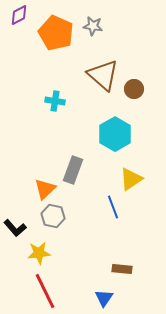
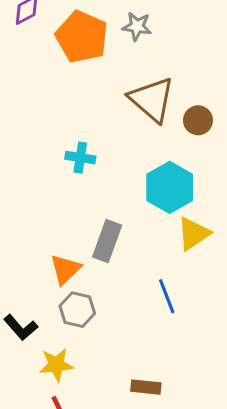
cyan cross: (55, 101) -> (80, 158), moved
yellow triangle: (131, 179) -> (194, 234), moved
brown rectangle: (122, 269) -> (146, 387), moved

